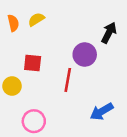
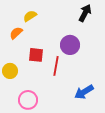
orange semicircle: (13, 23) -> (16, 33), moved, turned -120
black arrow: (109, 33) -> (85, 13), moved
red square: (33, 63) -> (36, 55), moved

